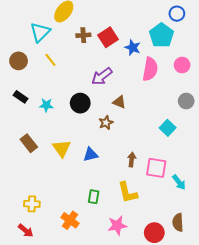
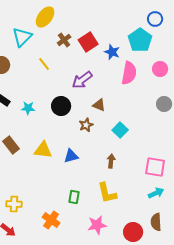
brown cross: (83, 35) -> (64, 40), turned -32
yellow line: (50, 60) -> (44, 64), moved
cyan square: (168, 128) -> (120, 130), moved
yellow triangle: (62, 148) -> (43, 150), turned -48
pink square: (156, 168) -> (155, 167), moved
cyan arrow: (179, 182) -> (156, 193), moved, turned -77

